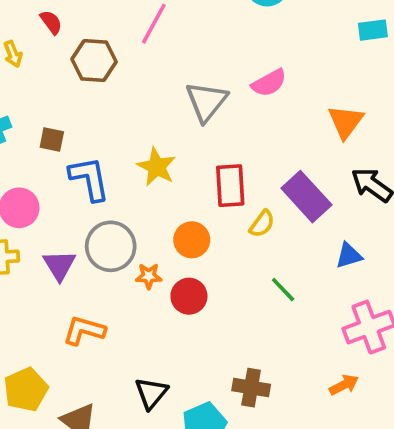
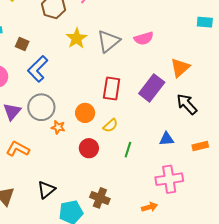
yellow star: (157, 167) -> (77, 38), moved
blue L-shape: (89, 179) -> (38, 69), turned -136
purple rectangle: (306, 197) -> (152, 88), moved, turned 68
yellow semicircle: (262, 224) -> (110, 125), moved
green line: (283, 290) -> (128, 150), turned 49
red circle: (189, 296) -> (89, 148), moved

